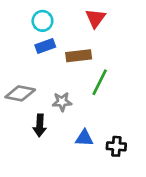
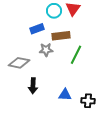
cyan circle: (42, 21) -> (54, 11), moved
gray star: (62, 102) -> (46, 50), moved

